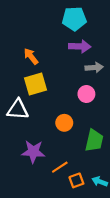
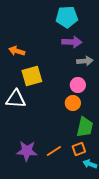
orange arrow: (31, 56) -> (17, 51), moved, turned -35
orange circle: (64, 123) -> (73, 103), moved
purple star: (33, 152) -> (27, 151), moved
orange square: (76, 180) -> (79, 149), moved

